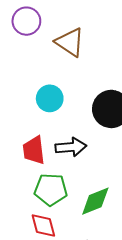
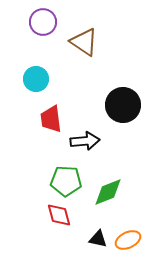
cyan circle: (50, 98) -> (36, 79), moved
red trapezoid: (34, 150) -> (51, 119), moved

